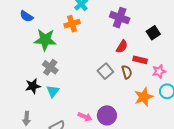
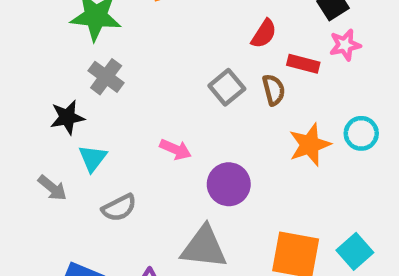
pink star: (159, 71) -> (345, 45), moved
cyan triangle: (53, 91) -> (93, 158), moved
pink arrow: (85, 117) -> (175, 149), moved
gray arrow: (27, 118) -> (52, 188), turned -56

